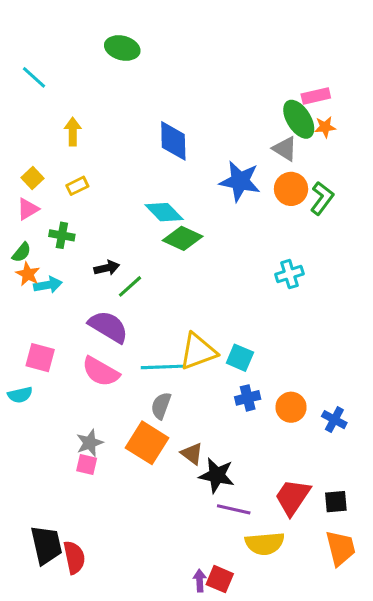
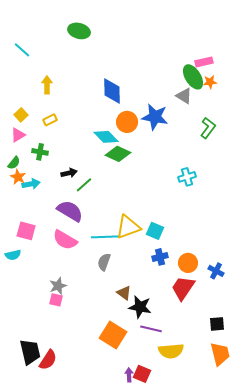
orange circle: (291, 189) -> (127, 122), moved
orange square: (147, 443) -> (113, 335), moved
red trapezoid: (293, 497) -> (183, 288), moved
red semicircle: (74, 557) -> (48, 360), turned 45

